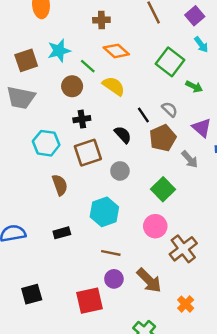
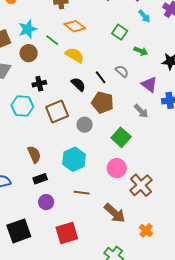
green square: (170, 62) -> (120, 32), size x0.7
brown circle: (72, 86) -> (29, 53), moved
black cross: (82, 119) -> (39, 84), moved
black semicircle: (123, 135) -> (78, 84), moved
brown pentagon: (163, 138) -> (103, 102), moved, turned -30
brown semicircle: (60, 185) -> (34, 155), moved
purple circle: (114, 279) -> (46, 202), moved
black square: (32, 294) -> (19, 231), size x1.4

